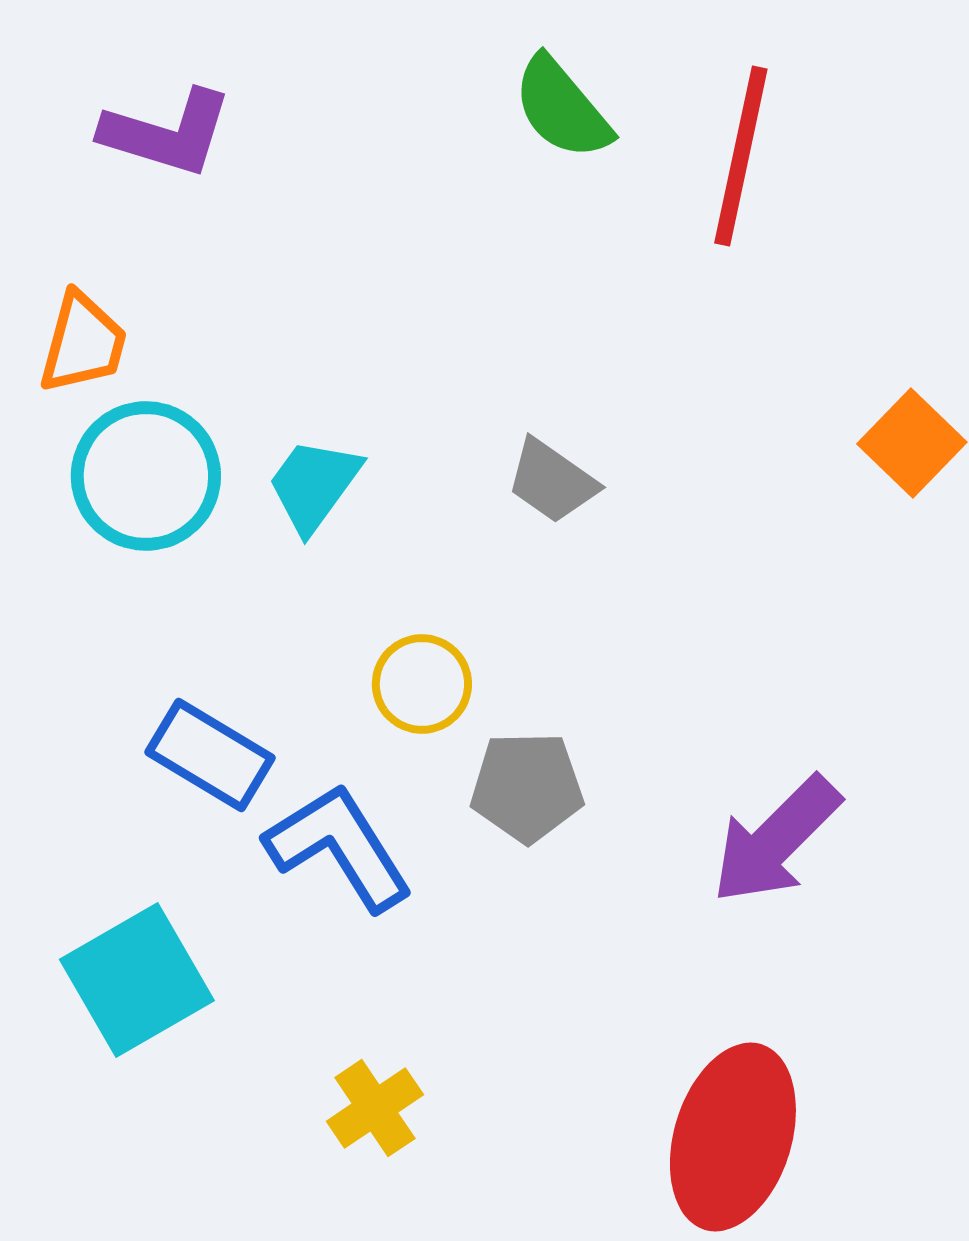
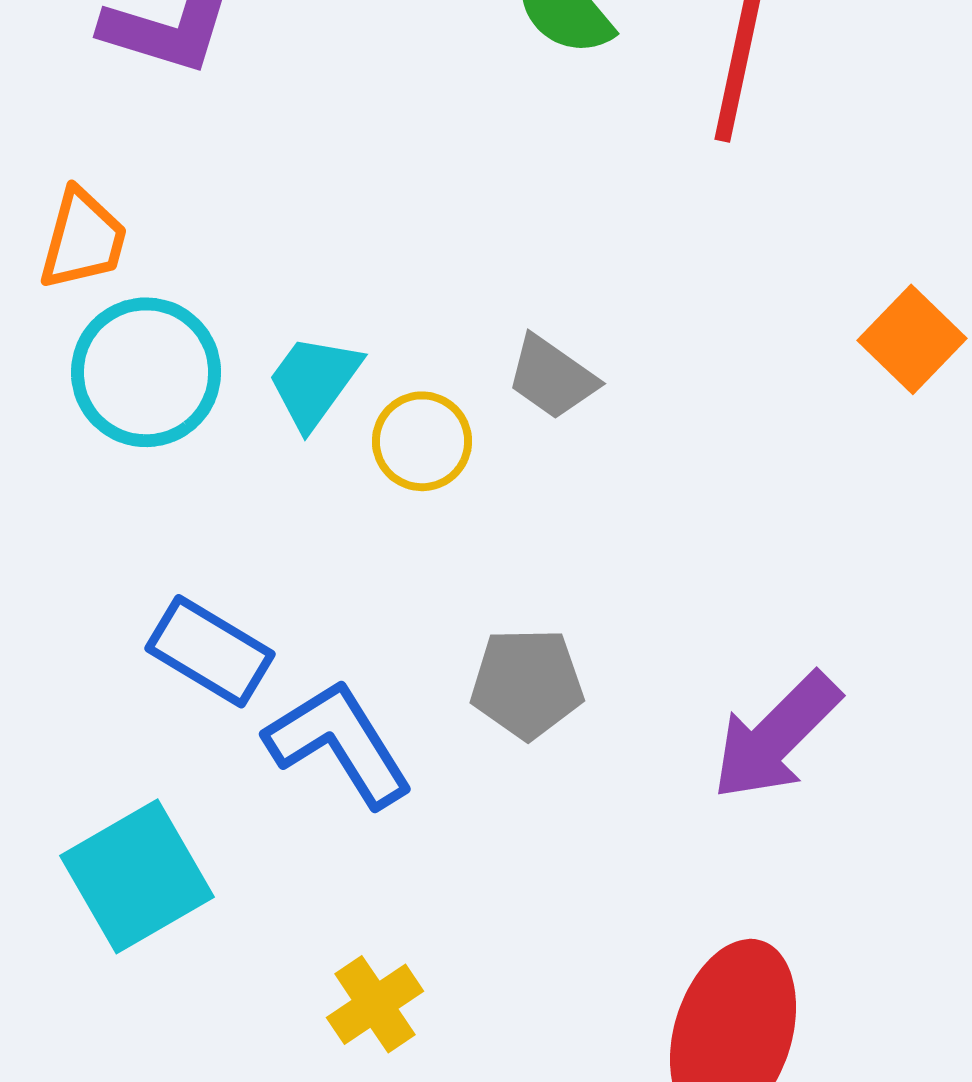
yellow circle: (422, 684) -> (422, 441), moved

